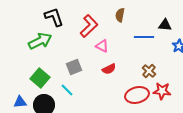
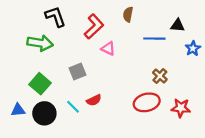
green arrow: (40, 41) -> (40, 43), turned 35
red semicircle: (109, 69) -> (94, 100), moved
cyan line: (67, 90) -> (73, 107), moved
red star: (162, 91) -> (181, 108), moved

